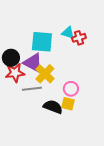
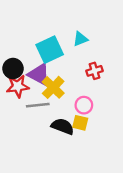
cyan triangle: (68, 33) -> (80, 39), turned -40
red cross: (79, 38) -> (95, 71), moved
cyan square: (42, 42) -> (50, 50), turned -30

